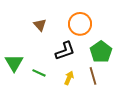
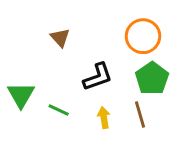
orange circle: (80, 24) -> (143, 36), moved
yellow arrow: (69, 78) -> (104, 118), turned -32

